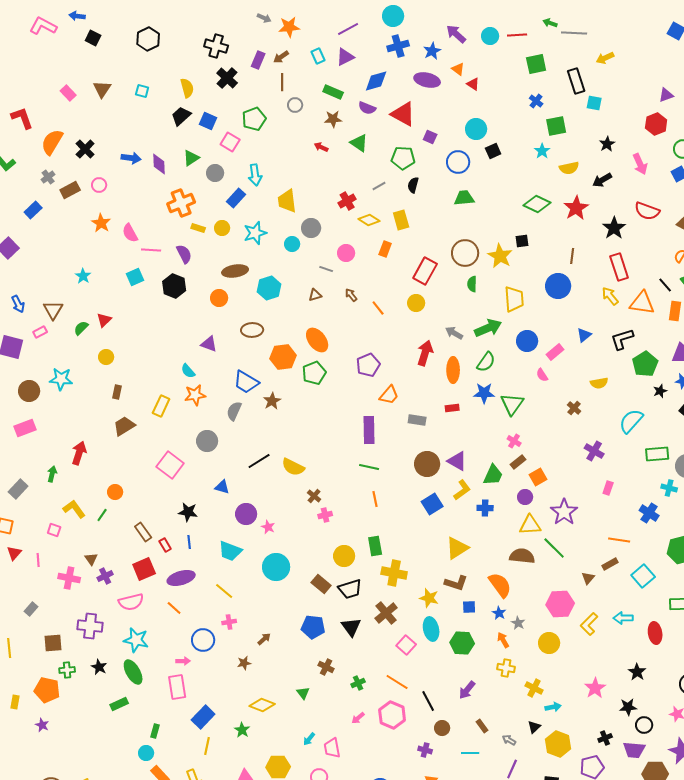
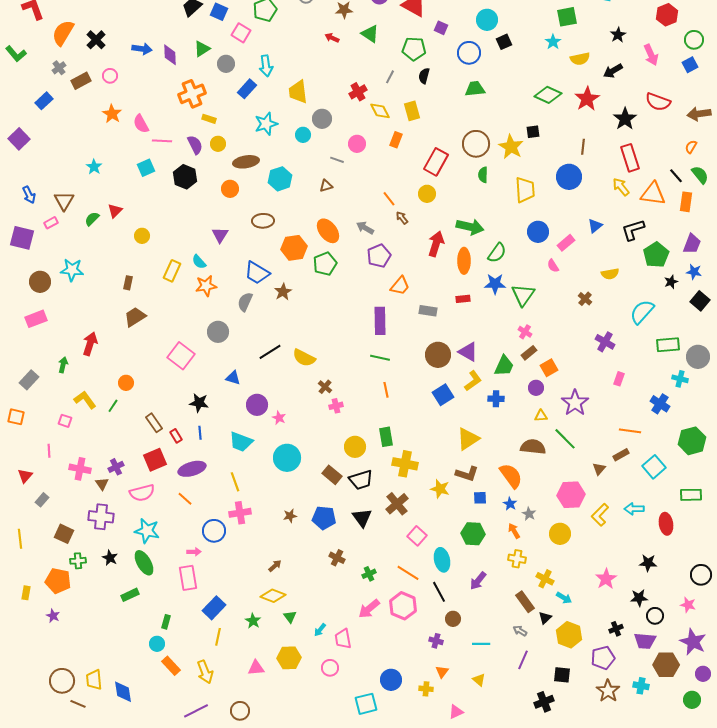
gray line: (379, 186) -> (390, 77), turned -32
yellow diamond: (369, 220) -> (380, 111), turned 30
yellow circle: (222, 228) -> (218, 144), moved
brown arrow: (351, 295) -> (402, 218), moved
green arrow: (488, 328) -> (470, 227), moved, turned 36
gray arrow: (454, 333) -> (365, 228), moved
purple triangle: (209, 344) -> (220, 235), turned 42
yellow circle: (106, 357) -> (142, 236), moved
yellow rectangle: (161, 406) -> (172, 271), moved
yellow triangle: (530, 525) -> (541, 416), size x0.6
red triangle: (14, 553) -> (25, 476), moved
brown triangle: (91, 559) -> (102, 484), moved
yellow line: (224, 591) -> (235, 482), turned 30
pink cross: (229, 622) -> (240, 513), size x1.5
cyan ellipse: (431, 629) -> (442, 560), moved
brown arrow: (264, 639) -> (275, 566), moved
brown square: (53, 643) -> (64, 534), turned 30
brown star: (244, 663) -> (290, 516), moved
black star: (637, 672) -> (648, 563), turned -30
green triangle: (303, 693) -> (290, 617), moved
cyan arrow: (553, 707) -> (564, 598), turned 42
pink arrow: (358, 718) -> (369, 609), size x1.6
brown rectangle: (482, 726) -> (525, 602), moved, size x1.5

